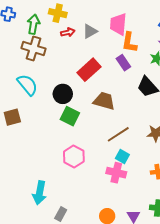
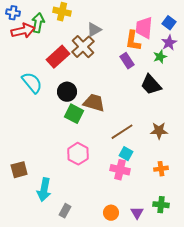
pink trapezoid: (118, 24) -> (144, 28), moved
red arrow: (68, 32) -> (23, 31), moved, size x1.6
brown cross: (33, 48) -> (83, 47), moved, turned 30
red rectangle: (89, 70) -> (58, 57), moved
brown trapezoid: (104, 101) -> (94, 103), moved
brown square: (12, 117) -> (19, 170), moved

